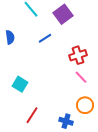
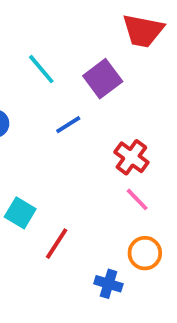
red cross: (78, 55) -> (131, 157), turned -36
red line: (32, 115) -> (57, 244), moved

